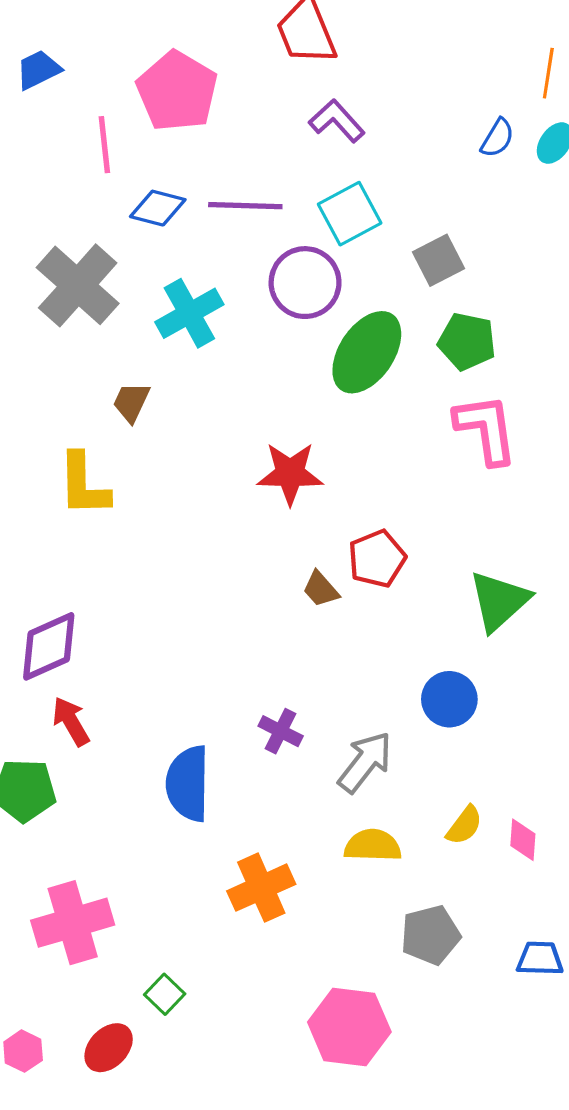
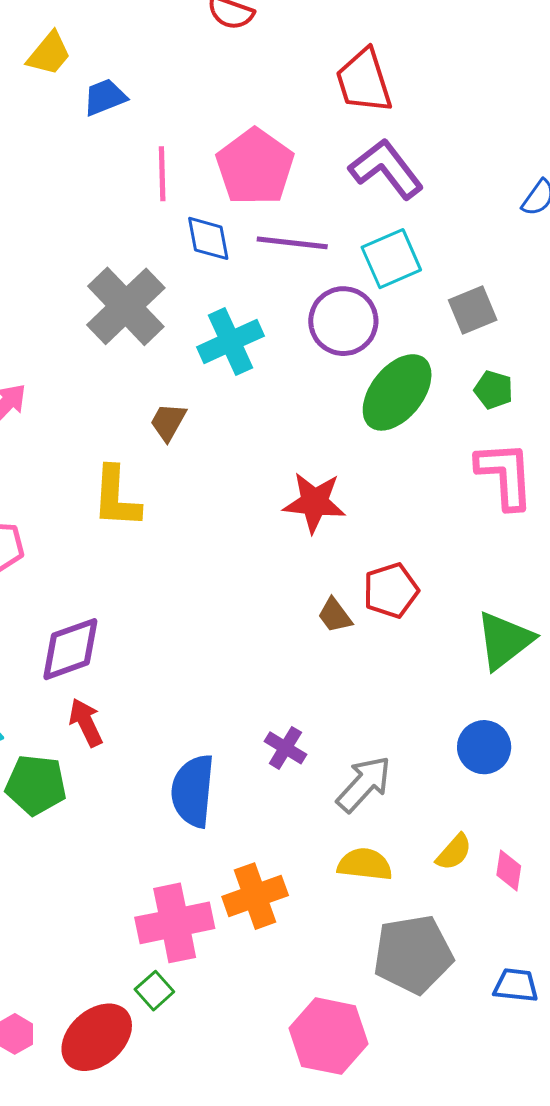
pink pentagon: (177, 91) -> (255, 167), moved
purple L-shape: (337, 121) -> (386, 169), size x1.4
blue diamond: (158, 208) -> (208, 238), turned 60
green pentagon: (467, 341) -> (494, 390), size x0.7
blue circle: (449, 699) -> (484, 747), moved
pink cross: (73, 923) -> (175, 923), moved
gray pentagon: (430, 935) -> (413, 954), size x1.4
red ellipse: (109, 1048) -> (97, 1037), size x1.5

